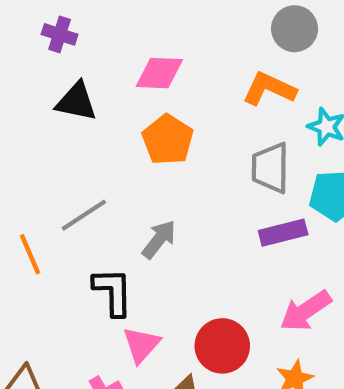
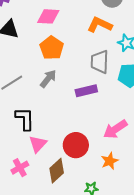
purple rectangle: (283, 233) -> (86, 91), moved
gray arrow: (159, 239) -> (48, 79), moved

